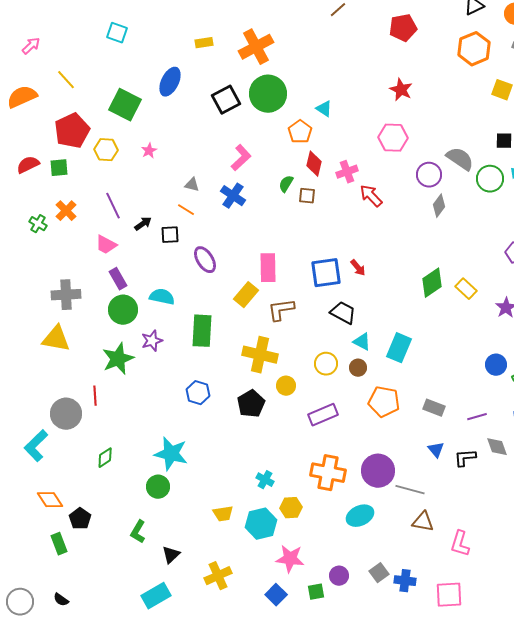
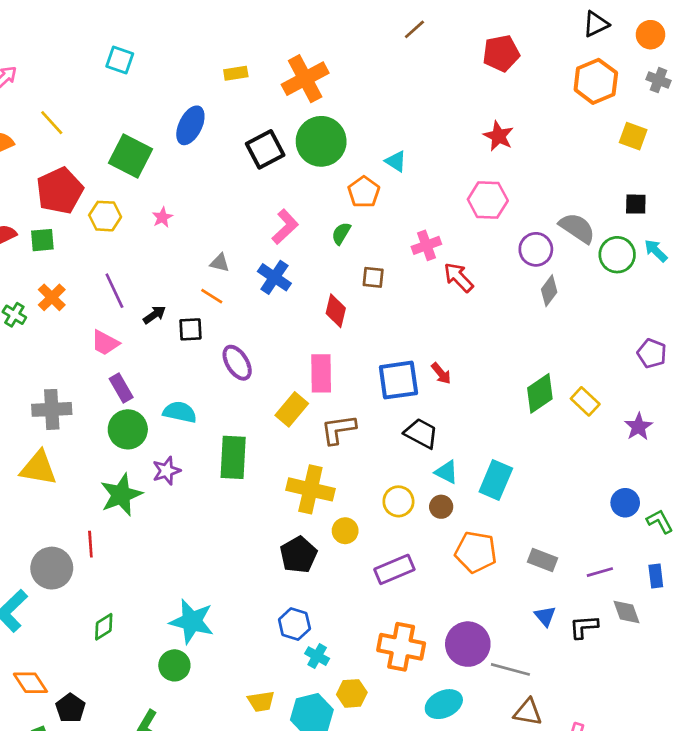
red diamond: (314, 164) -> (336, 311), moved
green semicircle: (286, 184) -> (341, 233), moved
blue hexagon: (198, 393) -> (294, 624), moved

